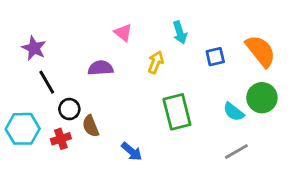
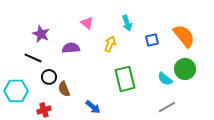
purple star: (34, 48) -> (41, 34), moved
black line: (47, 82) -> (33, 58), turned -36
red cross: (61, 139) -> (44, 110), moved

